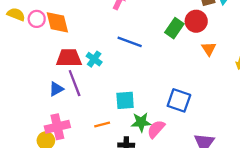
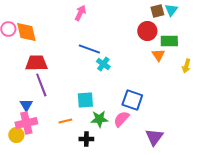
green rectangle: (174, 28) -> (169, 41), moved, turned 54
cyan cross: (94, 59) -> (103, 64), moved
blue triangle: (56, 89) -> (26, 105), moved, turned -32
pink semicircle: (156, 129) -> (121, 119), moved

